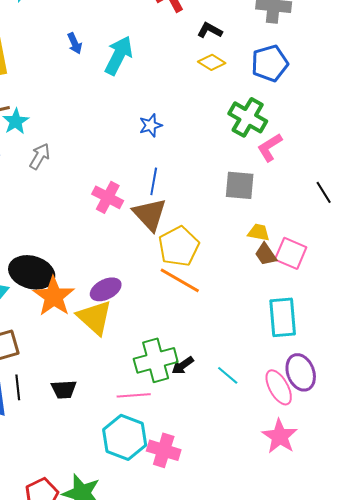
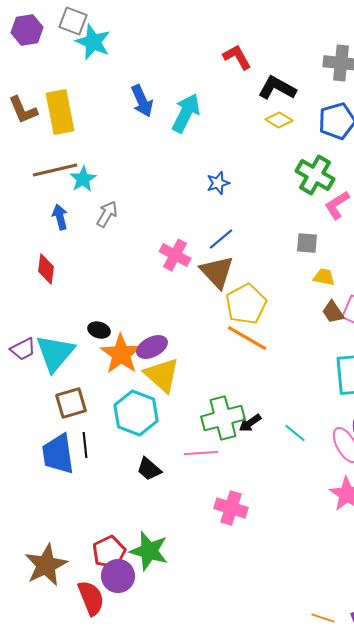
black L-shape: (210, 30) -> (277, 88), size x1.5
blue arrow: (75, 43) -> (142, 101), size x1.5
blue line: (154, 181) -> (221, 239), turned 40
gray square: (240, 185) -> (307, 243), size x0.7
yellow trapezoid: (259, 232) -> (324, 277), moved
black ellipse: (32, 272) -> (99, 330), size x0.5
purple ellipse: (106, 289) -> (152, 347), moved
black trapezoid: (64, 389) -> (149, 469), moved, turned 44
cyan hexagon: (125, 437) -> (136, 413), moved

